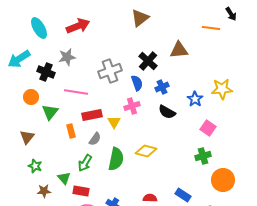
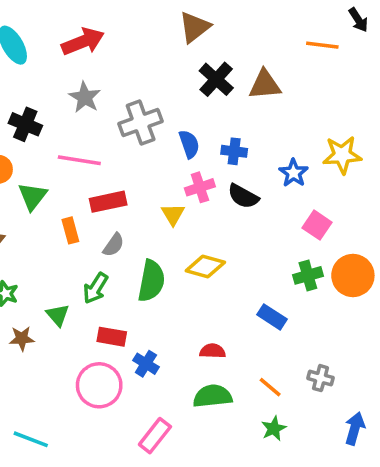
gray star: (67, 57) -> (85, 97), moved, turned -30
black cross: (148, 61) -> (216, 79), moved
blue cross: (162, 87) -> (234, 151), turned 32
pink cross: (132, 106) -> (200, 187), moved
yellow triangle: (114, 122) -> (173, 214), moved
orange circle: (223, 180) -> (353, 275), moved
red rectangle: (81, 191) -> (112, 337), moved
blue rectangle: (183, 195) -> (272, 317), moved

